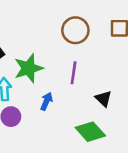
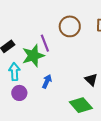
purple line: (74, 73) -> (45, 43), moved, turned -30

